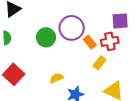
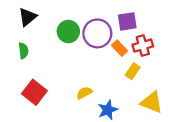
purple square: (120, 21) -> (127, 21), moved
green circle: (46, 37) -> (68, 31), moved

